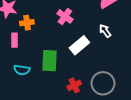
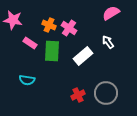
orange cross: (27, 23) -> (49, 25), moved, turned 32
pink rectangle: (15, 40) -> (30, 43), moved, turned -56
green rectangle: (50, 61) -> (52, 51), moved

